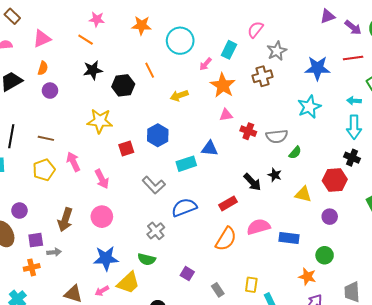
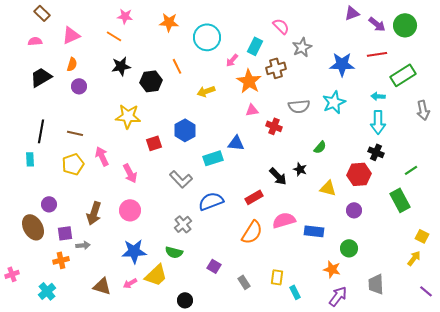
pink semicircle: (255, 29) -> (281, 26), turned 96
brown cross: (263, 76) -> (276, 68), moved
gray semicircle: (277, 136) -> (299, 106), moved

